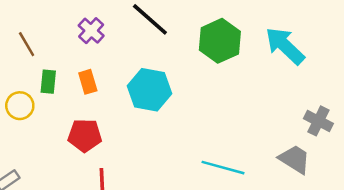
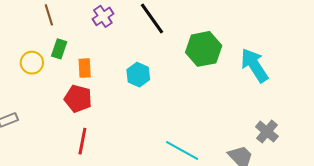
orange rectangle: (88, 82) -> (85, 68), moved
cyan hexagon: (150, 90) -> (138, 75), size x0.7

